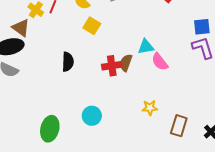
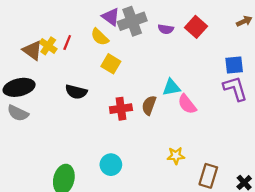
brown triangle: (21, 28) -> (32, 50), moved
black semicircle: (68, 62) -> (76, 92), moved, turned 102
red cross: (112, 66) -> (121, 109), moved

